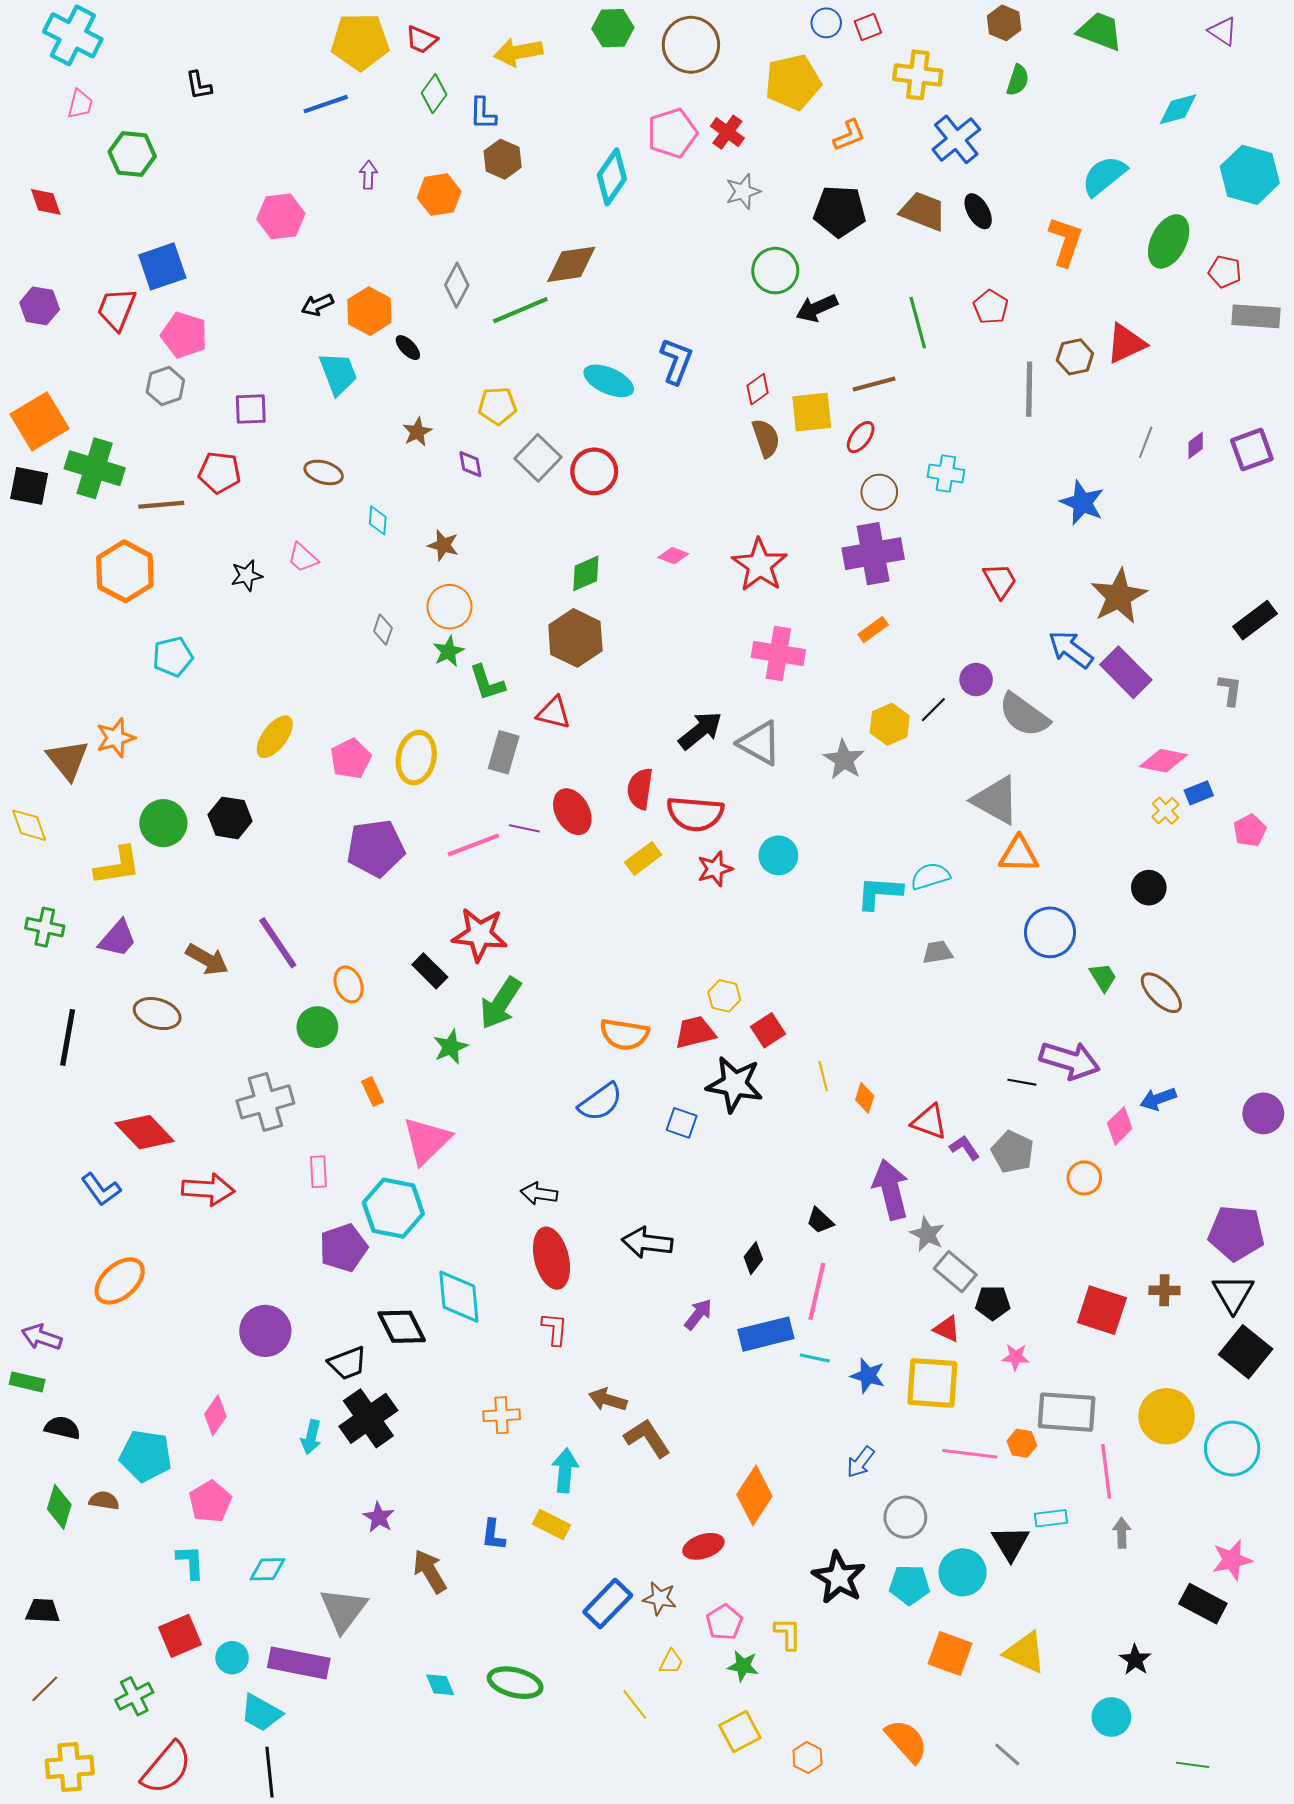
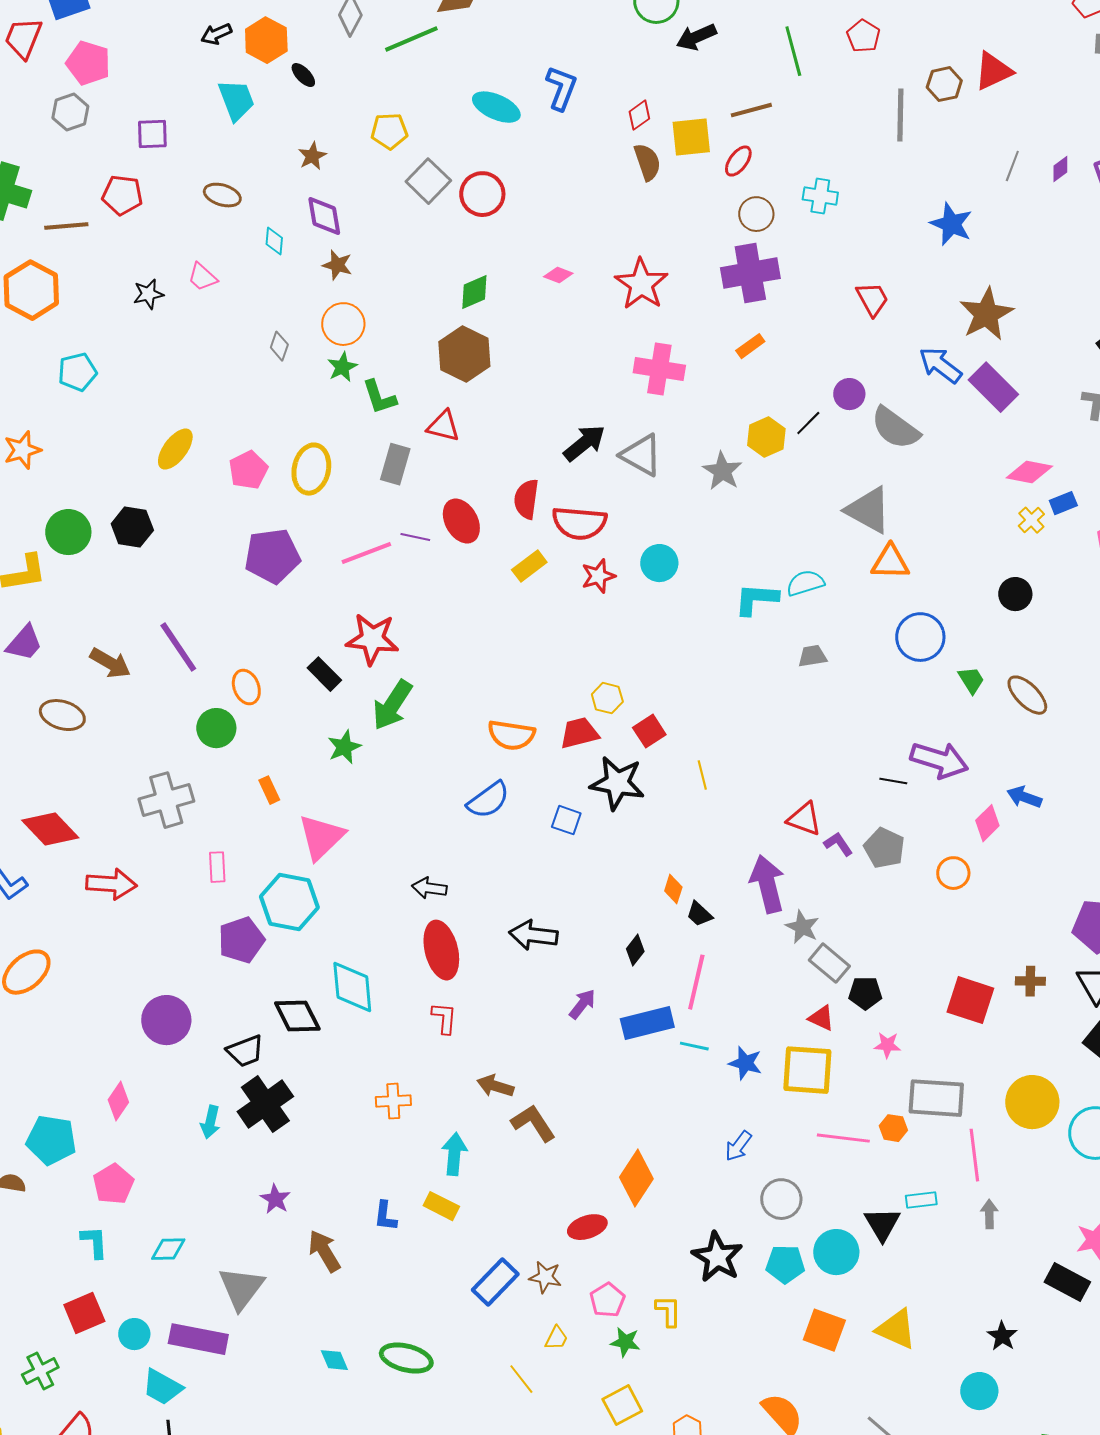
purple diamond: (470, 464) -> (324, 216), moved, size x1.5
orange diamond: (865, 1098) -> (673, 889), moved
blue arrow: (1158, 1099) -> (1024, 797), turned 40

